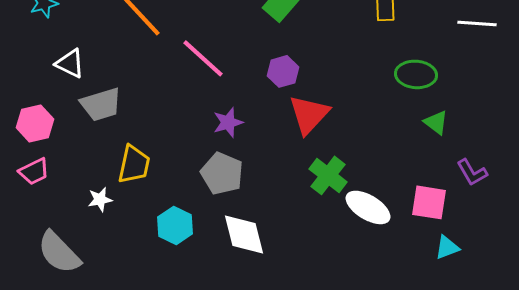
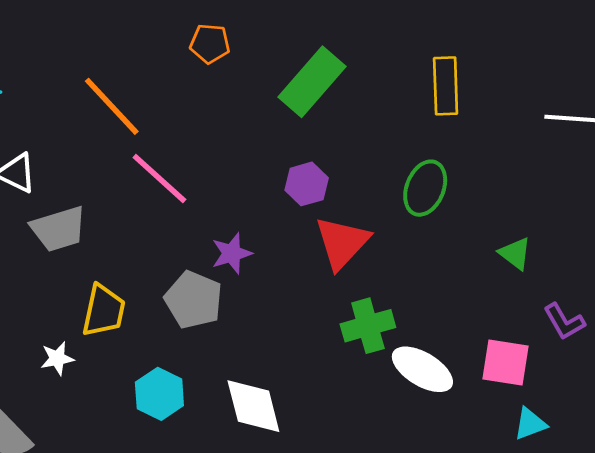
pink line: (203, 58) -> (159, 179), moved
green ellipse: (416, 74) -> (425, 188), moved, turned -72
gray pentagon: (222, 173) -> (193, 300), moved
green cross: (328, 175) -> (368, 326), turned 36

